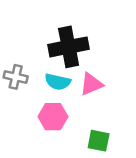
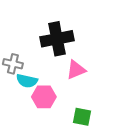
cyan semicircle: (58, 82) -> (27, 81), moved

